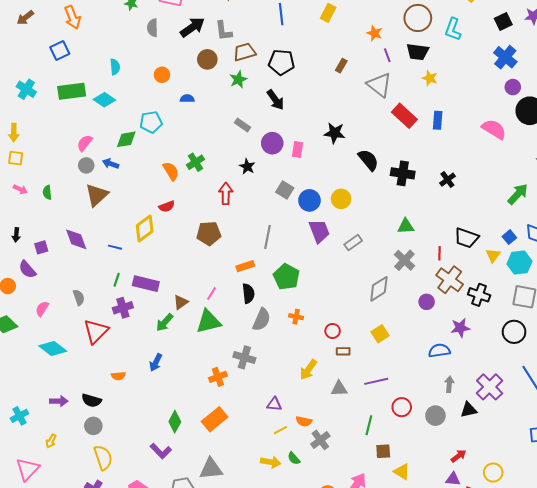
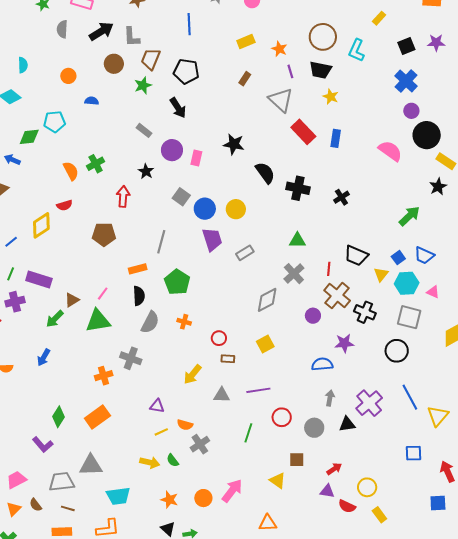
yellow rectangle: (328, 13) -> (246, 42), moved, turned 36
brown trapezoid: (244, 52) -> (151, 59), turned -55
blue line: (115, 247) -> (11, 242), turned -56
brown square: (383, 451) -> (297, 460), moved

